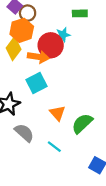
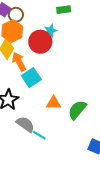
orange arrow: (38, 57) -> (19, 62), moved, turned -120
orange triangle: (57, 113) -> (54, 103), turned -42
cyan line: (54, 147) -> (39, 135), moved

